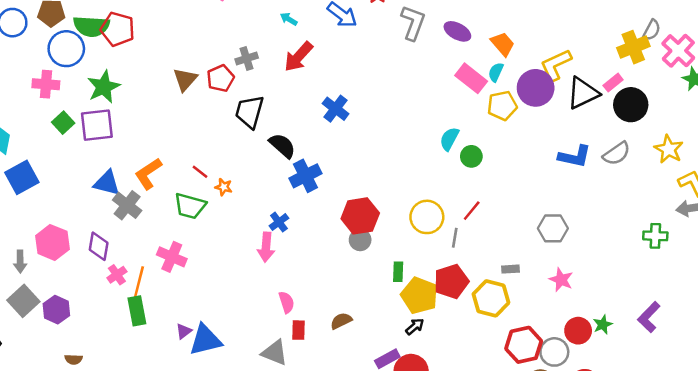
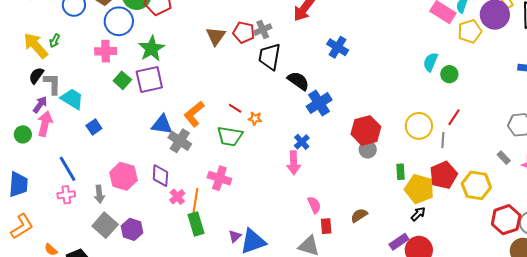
gray cross: (247, 59) -> (263, 30), moved
red pentagon: (220, 78) -> (244, 32), turned -30
blue square: (22, 177) -> (94, 127), size x0.6
gray rectangle: (511, 269) -> (504, 158), moved, turned 56

